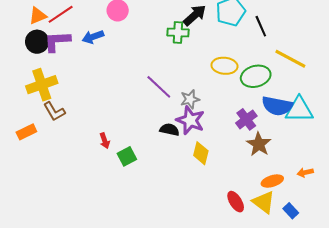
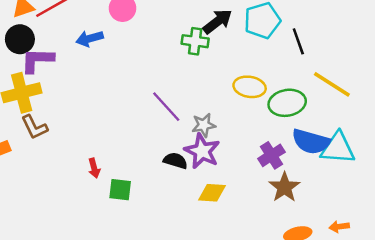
purple L-shape: (57, 41) -> (37, 60), moved
yellow diamond: (201, 153) -> (212, 193), turned 75
green square: (127, 156) -> (120, 190), turned 30

